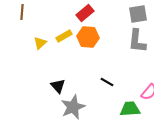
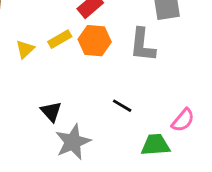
gray L-shape: (137, 41) -> (142, 45), moved

